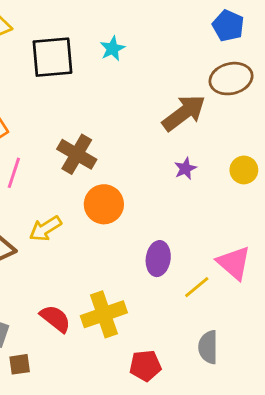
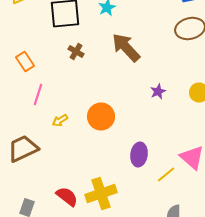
brown arrow: (184, 113) -> (126, 48), moved, turned -96
brown cross: (77, 154) -> (76, 52), moved, size x0.6
yellow arrow: (45, 229) -> (60, 120), moved, size x0.7

